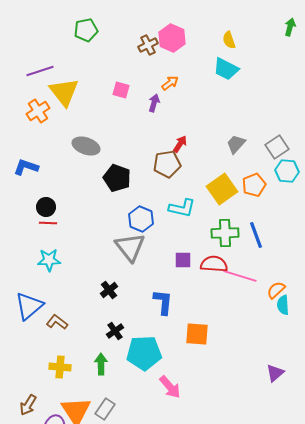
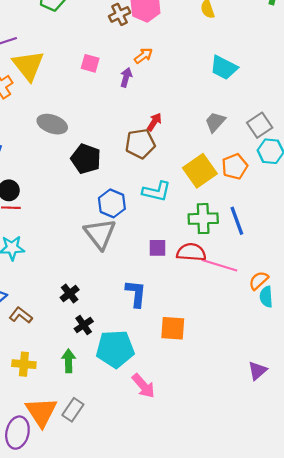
cyan trapezoid: (226, 69) -> (224, 68), moved
black cross: (109, 290) -> (70, 294), moved

